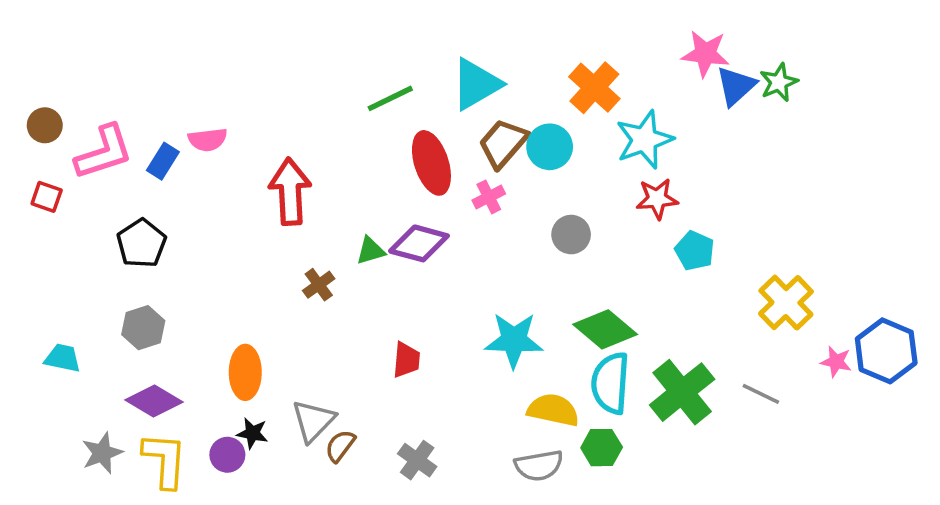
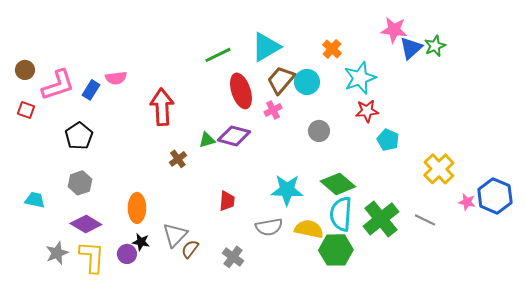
orange cross: (594, 88) -> (332, 49), size x0.7
green hexagon: (602, 448) -> (336, 250), size x1.5
gray semicircle: (539, 465) -> (269, 227), moved

